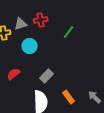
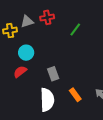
cyan circle: (30, 46) -> (26, 53), moved
gray rectangle: (47, 76) -> (53, 74), turned -64

